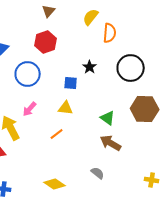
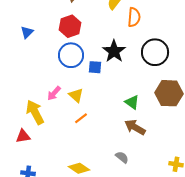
black star: (90, 67) -> (114, 51), size x1.6
blue circle: (28, 74) -> (71, 55), moved
yellow triangle: (66, 108) -> (76, 95), moved, turned 35

